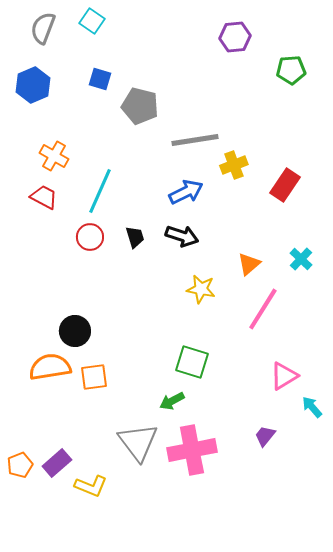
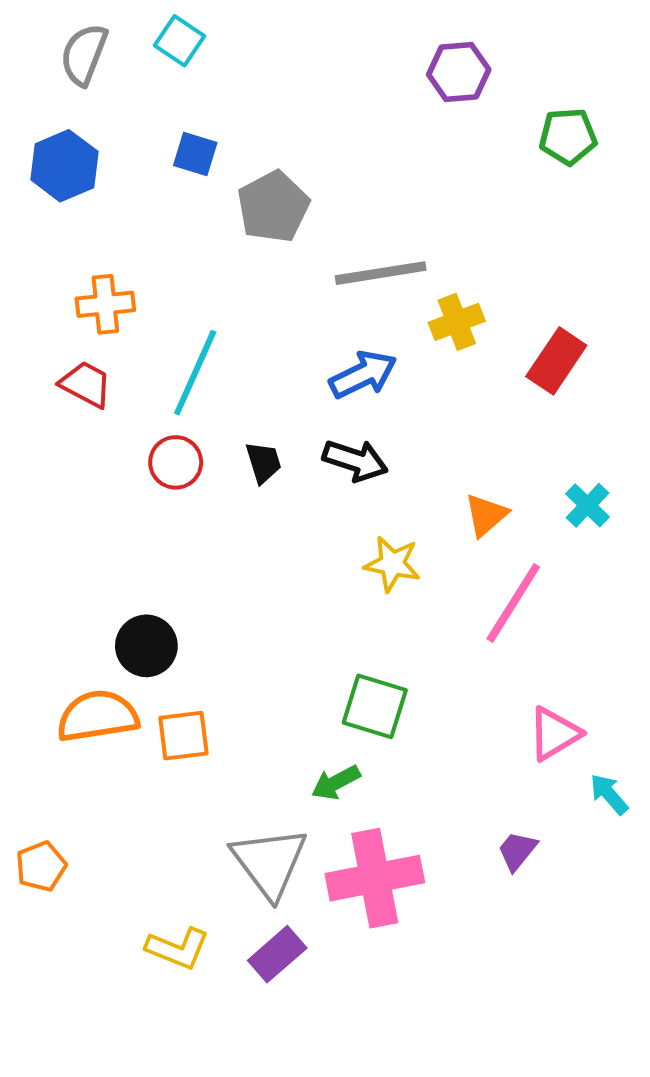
gray pentagon: (140, 106) -> (273, 207), turned 30
orange cross: (54, 156) -> (105, 304), turned -36
purple rectangle: (57, 463) -> (277, 954), moved
orange pentagon: (20, 465) -> (41, 866), moved

